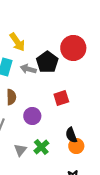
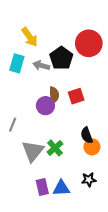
brown semicircle: (11, 97) -> (54, 95), moved
purple circle: (32, 116) -> (45, 106), moved
gray triangle: (20, 150) -> (33, 151), size x1.6

